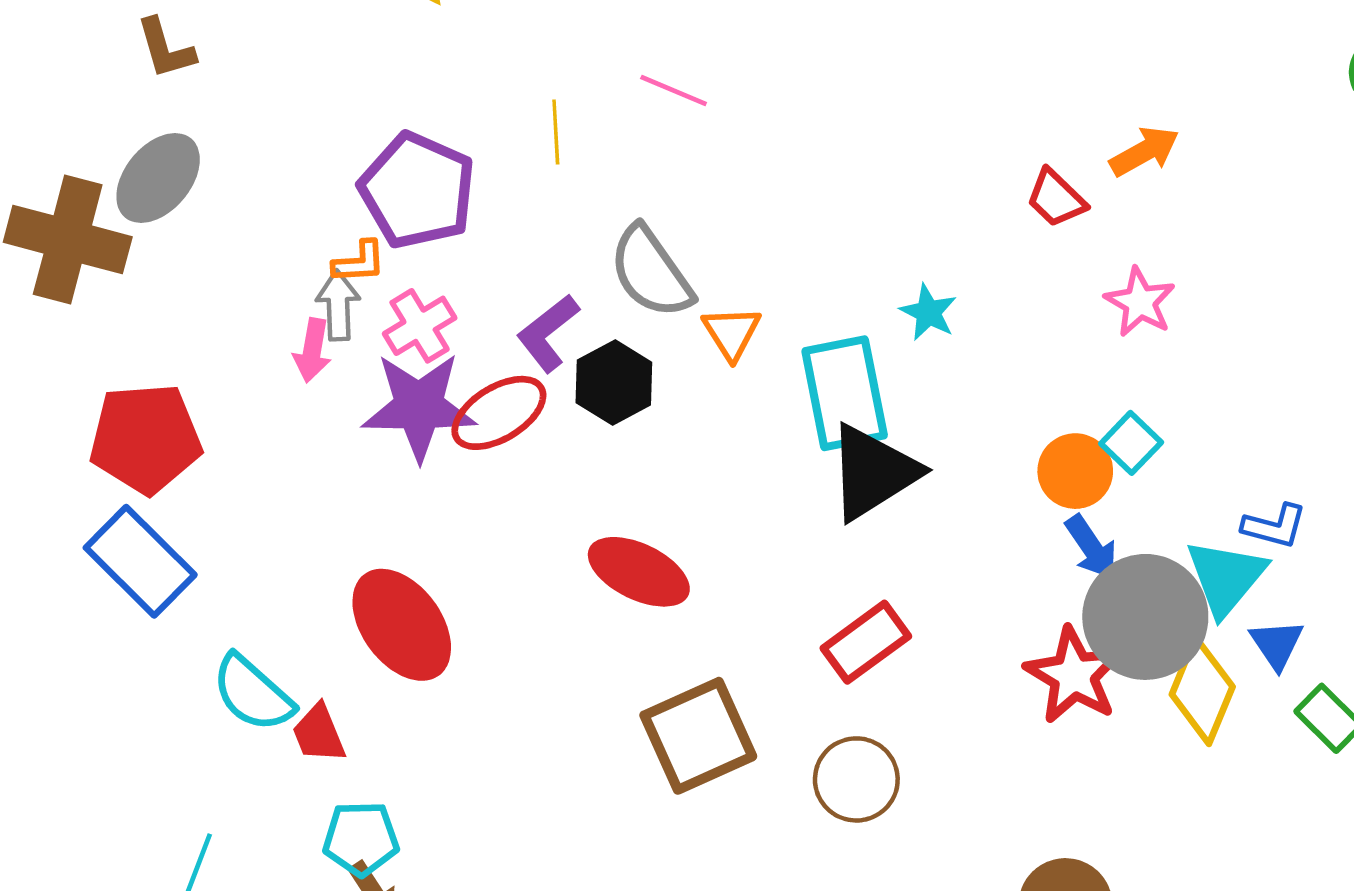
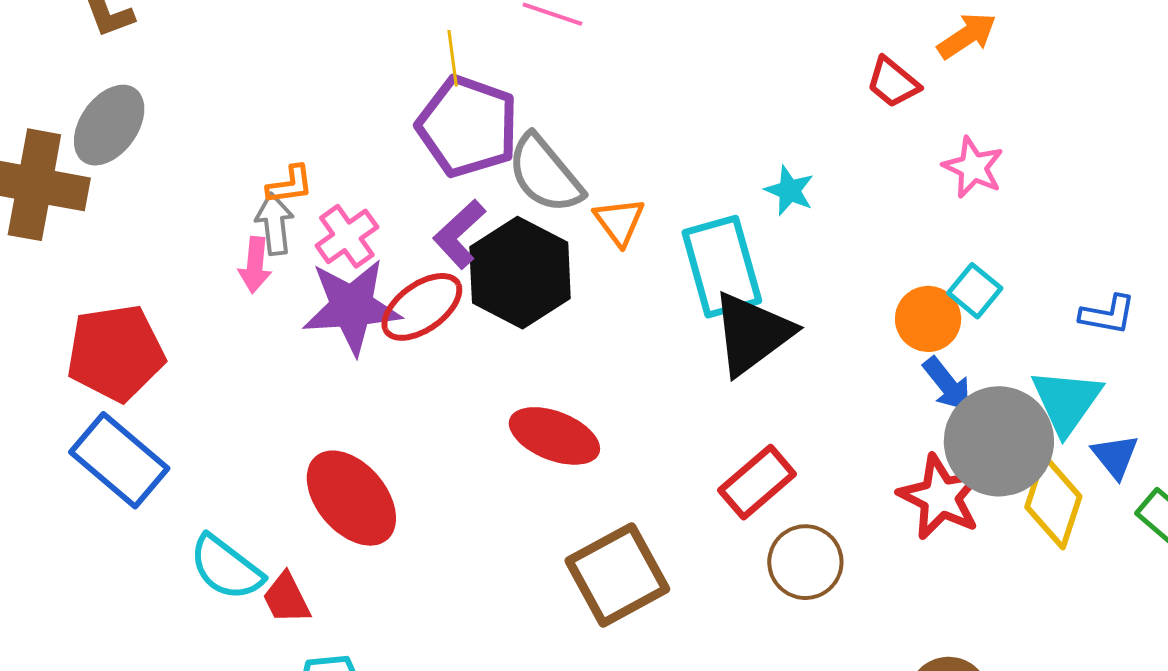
purple pentagon: (417, 190) -> (468, 126), moved
black hexagon: (614, 382) -> (520, 273), size x1.5
blue L-shape: (1274, 526) -> (1108, 315), moved
brown circle: (856, 779) -> (805, 562), moved

